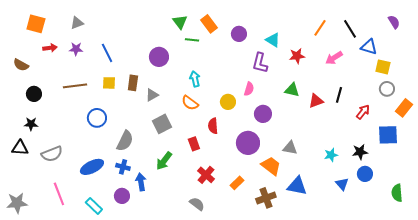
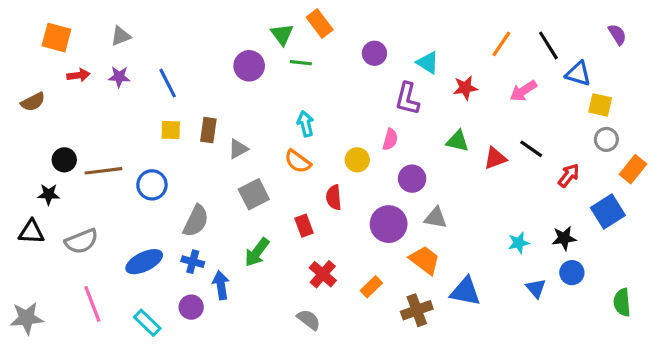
orange rectangle: (209, 24) -> (320, 23), moved
purple circle: (159, 57) -> (249, 66), moved
brown semicircle: (21, 65) -> (33, 102), turned -56
brown line: (75, 86) -> (103, 171), moved
black circle: (34, 94) -> (64, 160), moved
black line: (339, 95) -> (531, 149), turned -70
blue square: (388, 135) -> (608, 212), turned -30
gray triangle: (290, 148) -> (436, 218), moved

